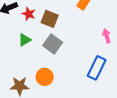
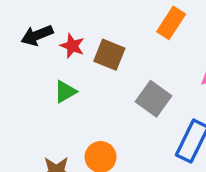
gray square: (53, 44) -> (153, 99), moved

